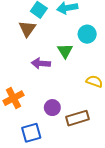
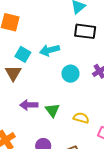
green triangle: (65, 51) -> (52, 110), moved

